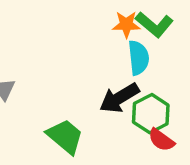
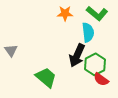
orange star: (126, 24) -> (65, 13), moved
black arrow: (119, 98) -> (77, 55), turned -35

